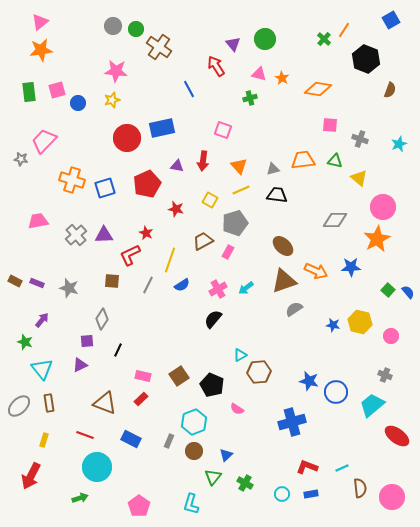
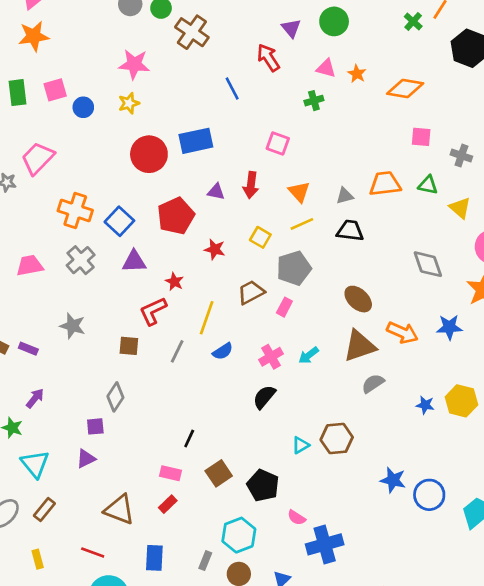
blue square: (105, 188) -> (119, 221), turned -30
gray diamond: (335, 220) -> (428, 264), turned 70
gray cross: (76, 235) -> (81, 260), moved
purple triangle: (104, 235) -> (134, 261), moved
gray star: (69, 288) -> (73, 326), moved
black line: (118, 350) -> (189, 438), moved
brown hexagon: (259, 372) -> (337, 438), moved
brown rectangle: (49, 403) -> (44, 510), turned 48
blue cross: (292, 422) -> (325, 544), moved
blue rectangle: (131, 439) -> (154, 558), turned 66
yellow rectangle: (44, 440) -> (38, 559), turned -32

